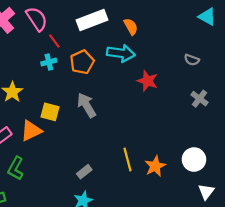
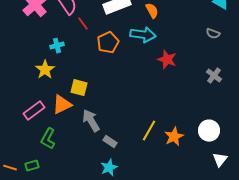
gray semicircle: (192, 60) -> (213, 34), moved
cyan cross: (49, 62) -> (57, 46), moved
gray arrow: (87, 105) -> (91, 121), moved
yellow line: (128, 160) -> (149, 131), turned 45
gray rectangle: (84, 172) -> (110, 142), turned 72

